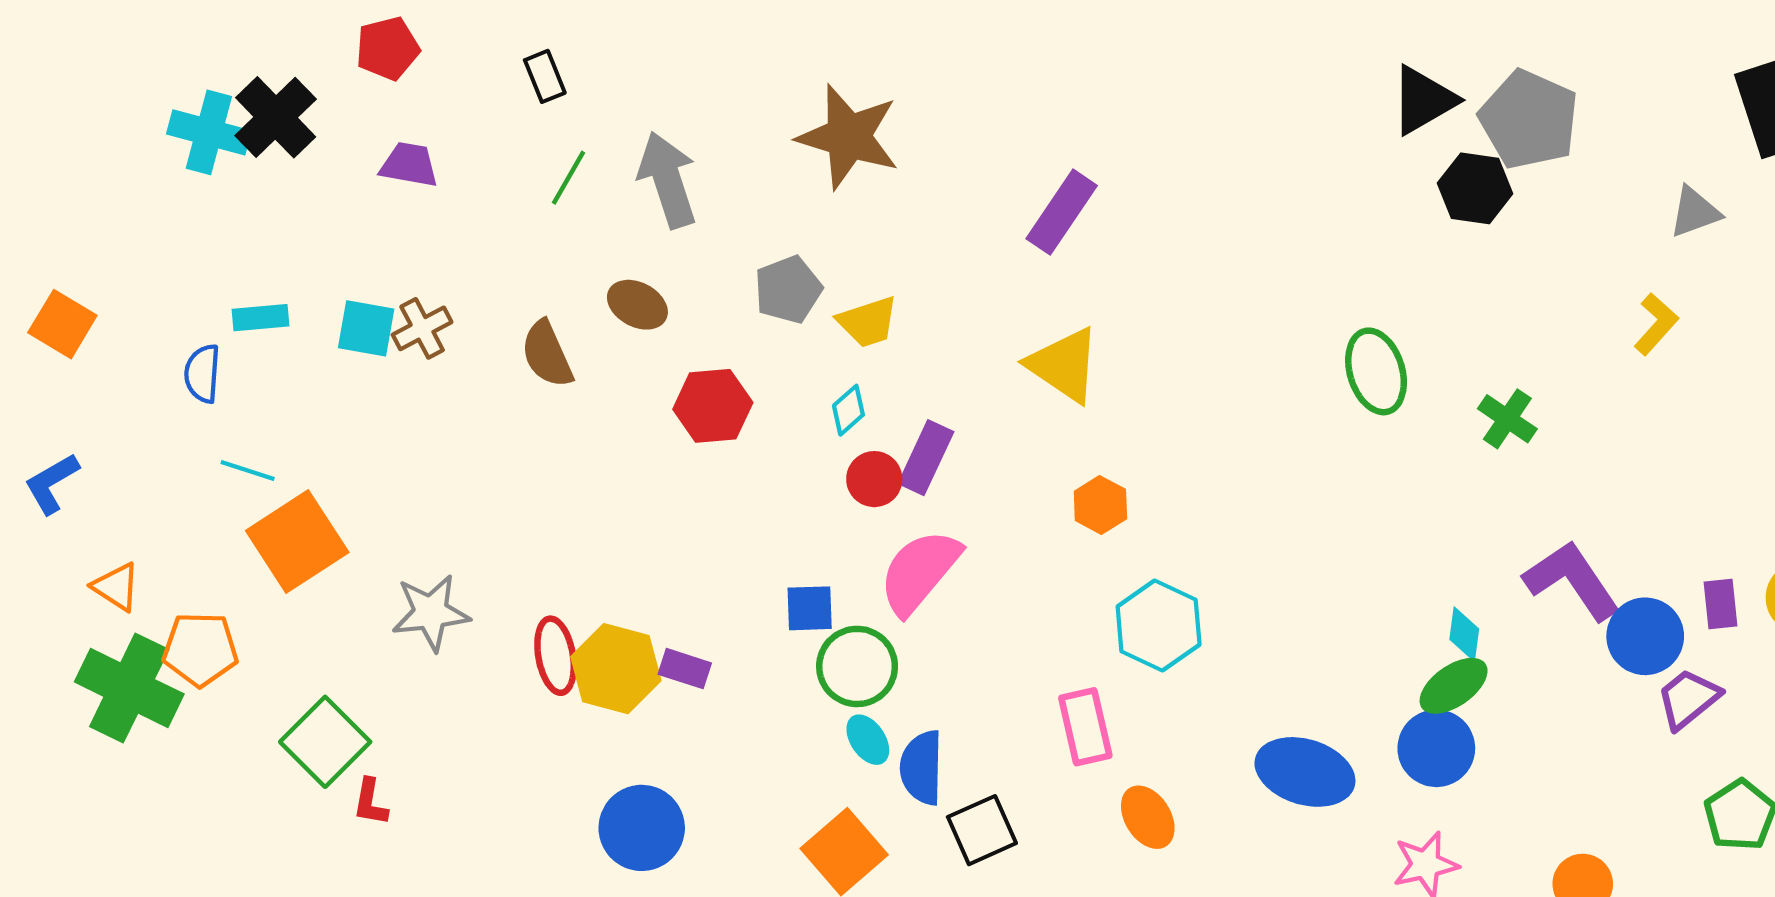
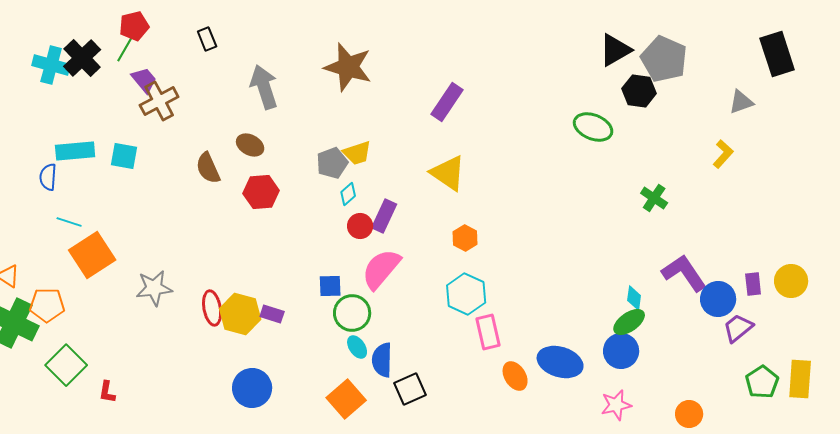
purple trapezoid: (409, 165) -> (144, 80), turned 40
green line: (568, 178) -> (125, 49), moved
gray pentagon: (788, 290) -> (332, 163), moved
cyan rectangle: (261, 318) -> (75, 151), size x1.5
brown cross: (422, 328) -> (159, 101), moved, size x1.4
green ellipse: (1376, 371) -> (593, 127), moved, turned -51
red hexagon: (713, 406) -> (261, 192), moved
cyan hexagon: (1159, 626) -> (466, 294), moved
pink rectangle: (1085, 727) -> (488, 332), moved
green square: (325, 742) -> (66, 365), moved
red L-shape: (370, 802) -> (107, 392), moved
orange ellipse: (1148, 817) -> (515, 376), moved

